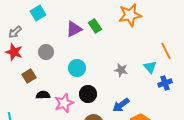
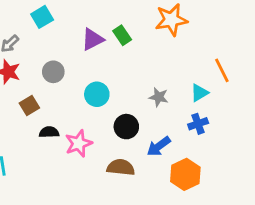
cyan triangle: (150, 67) -> (199, 93), turned 40
blue cross: (165, 83) -> (198, 124), moved
black circle: (88, 94) -> (126, 127), moved

